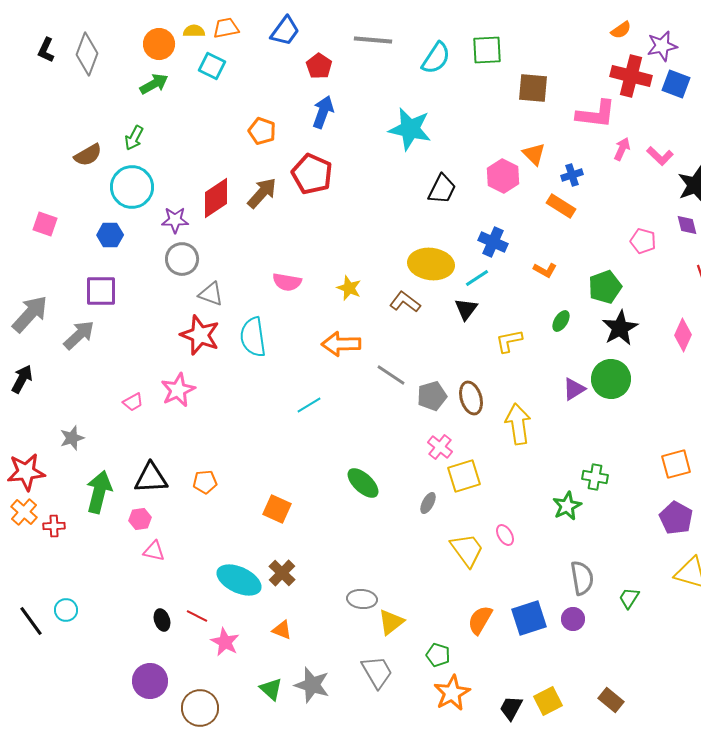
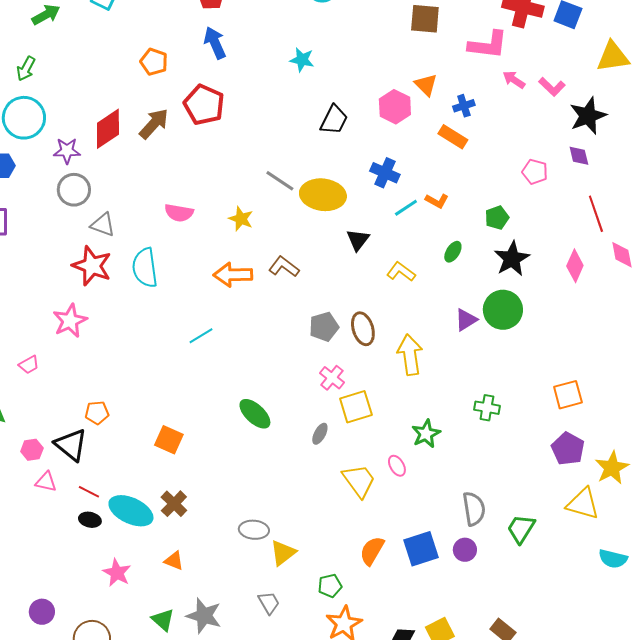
blue arrow: (323, 112) -> (215, 43), turned -44
cyan star: (410, 129) -> (302, 60), size x0.6
pink arrow: (622, 149) -> (514, 80), turned -80
cyan line: (477, 278) -> (406, 208), moved
green pentagon: (605, 287) -> (497, 218), size x0.7
brown L-shape: (405, 302) -> (284, 267), moved
yellow L-shape: (509, 341) -> (401, 272), turned 48
gray line: (391, 375) -> (280, 181), moved
pink trapezoid: (133, 402) -> (29, 365), moved
black triangle: (151, 478) -> (71, 445), moved, turned 42
green star: (567, 506) -> (426, 434), moved
green trapezoid: (629, 598) -> (521, 529), size x1.4
red line: (197, 616) -> (89, 492), moved
black ellipse: (162, 620) -> (90, 520), moved, turned -60
green pentagon: (438, 655) -> (330, 586), turned -30
gray trapezoid: (377, 672) -> (269, 603), size x0.7
purple circle: (150, 681) -> (42, 612), size x0.7

